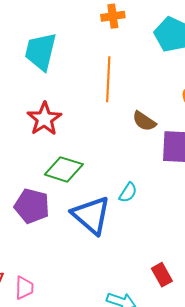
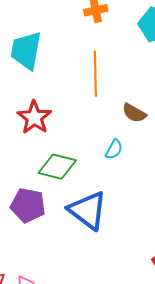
cyan semicircle: (128, 193) -> (114, 149), moved

